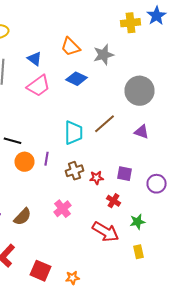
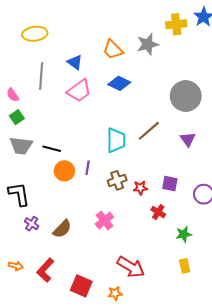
gray star: (104, 55) -> (148, 44), moved
purple triangle: (142, 132) -> (188, 139), turned 35
red arrow: (106, 232) -> (131, 267), moved

